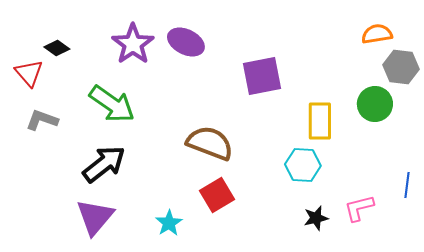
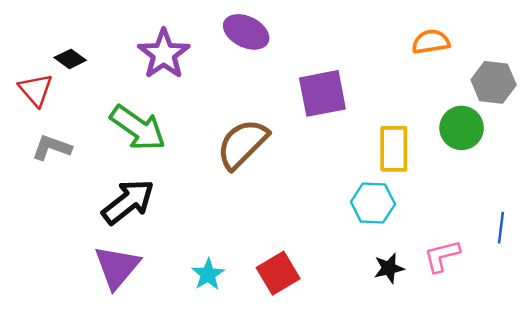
orange semicircle: (377, 34) -> (431, 42), moved
purple ellipse: (186, 42) -> (246, 32), moved
brown semicircle: (210, 143) -> (242, 144), moved, turned -66
red square: (217, 195) -> (278, 273), moved

